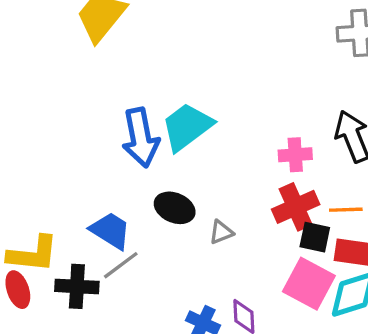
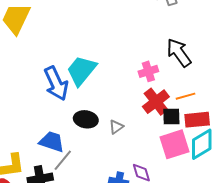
pink square: (309, 284) -> (175, 144), turned -32

